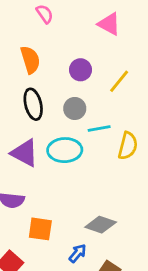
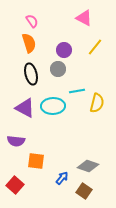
pink semicircle: (45, 14) -> (32, 21), moved
yellow line: (119, 81) -> (95, 47), moved
gray circle: (75, 108) -> (58, 69), moved
gray diamond: (101, 225) -> (88, 166), moved

